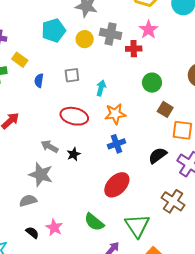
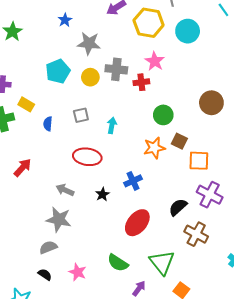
orange star: (115, 114) -> (154, 148), moved
black star: (74, 154) -> (102, 194), moved
black semicircle: (158, 155) -> (178, 207), moved
black semicircle: (32, 233) -> (45, 274), moved

